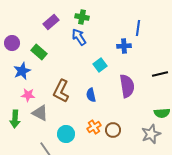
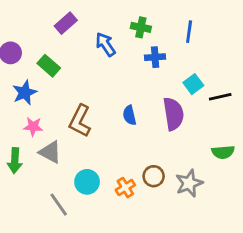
green cross: (82, 17) -> (141, 27), moved
blue cross: (124, 46) -> (155, 57), moved
cyan square: (100, 65) -> (193, 84), moved
blue semicircle: (91, 95) -> (130, 115), moved
orange cross: (94, 127) -> (125, 188), moved
gray star: (151, 134) -> (189, 183), moved

